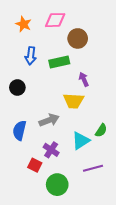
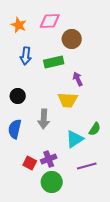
black circle: (17, 88) -> (18, 96), moved
gray arrow: (49, 120) -> (44, 119), turned 114
purple cross: (51, 150) -> (49, 159), moved, turned 35

